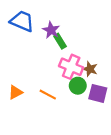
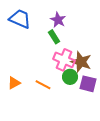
purple star: (51, 30) -> (58, 20), moved
brown star: (90, 69) -> (81, 62), size x1.5

